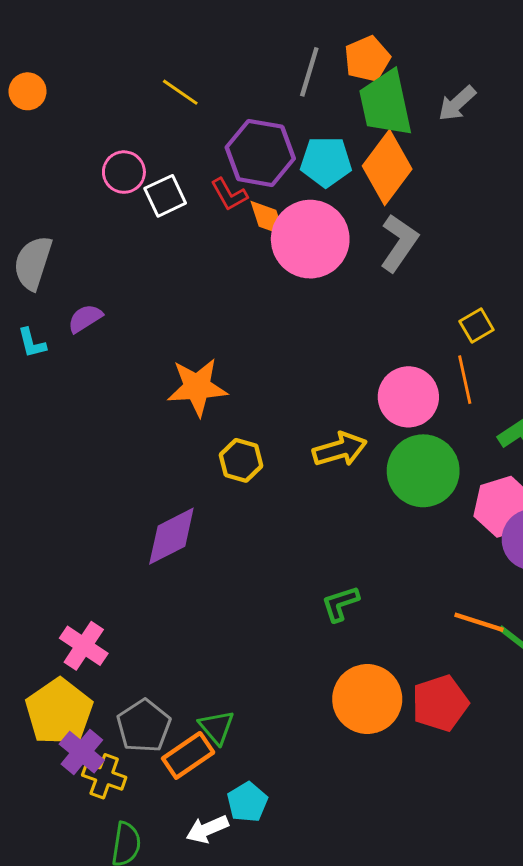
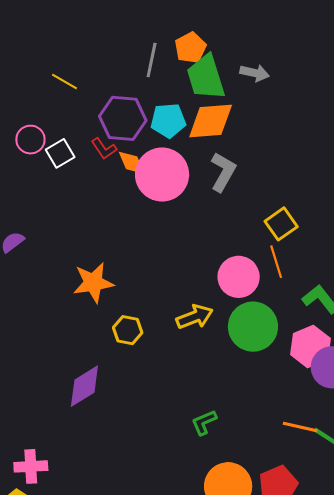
gray arrow: (457, 103) -> (255, 73), turned -120
orange diamond: (387, 168) -> (211, 121), turned 54
yellow square: (477, 326) -> (281, 224), size x1.4
pink cross: (84, 646) -> (31, 466), turned -32

